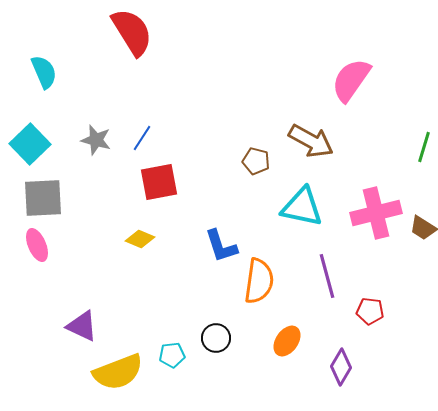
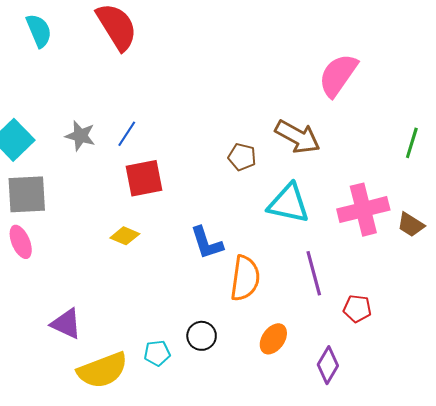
cyan semicircle: (44, 72) -> (39, 31), moved

